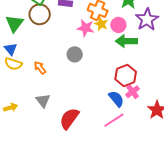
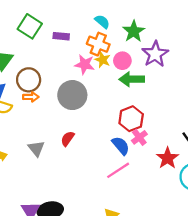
brown circle: (40, 14) -> (29, 80), moved
gray circle: (75, 54) -> (72, 95), size x1.6
orange arrow: (40, 68) -> (31, 97), moved, turned 128
red semicircle: (69, 119) -> (68, 139), moved, size x0.6

